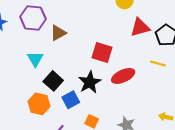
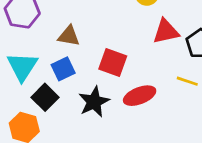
brown triangle: (58, 33) -> (69, 36), moved, turned 36
cyan triangle: (35, 59) -> (22, 67), size x1.4
blue square: (71, 100) -> (63, 69), moved

